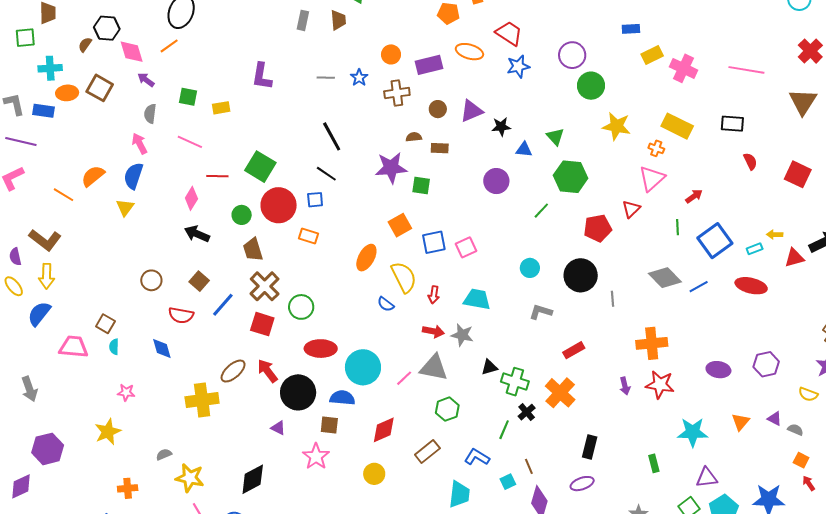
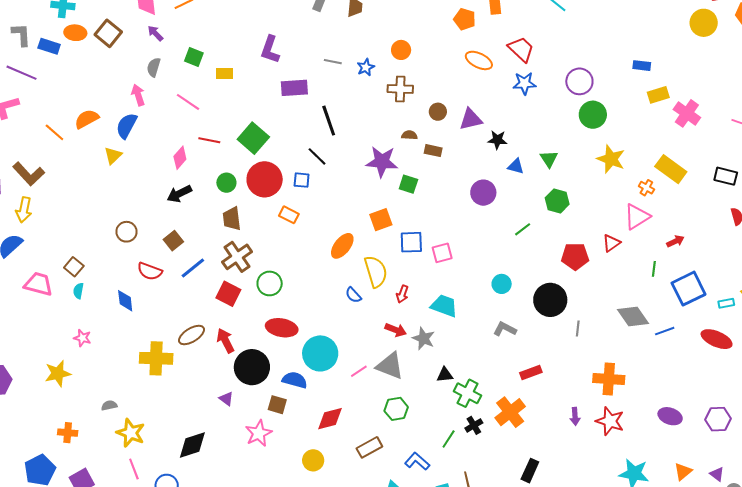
purple rectangle: (429, 65) -> (294, 88), moved
green hexagon: (571, 177) -> (557, 201), size x0.7
black arrow: (197, 234) -> (179, 194), turned -60

